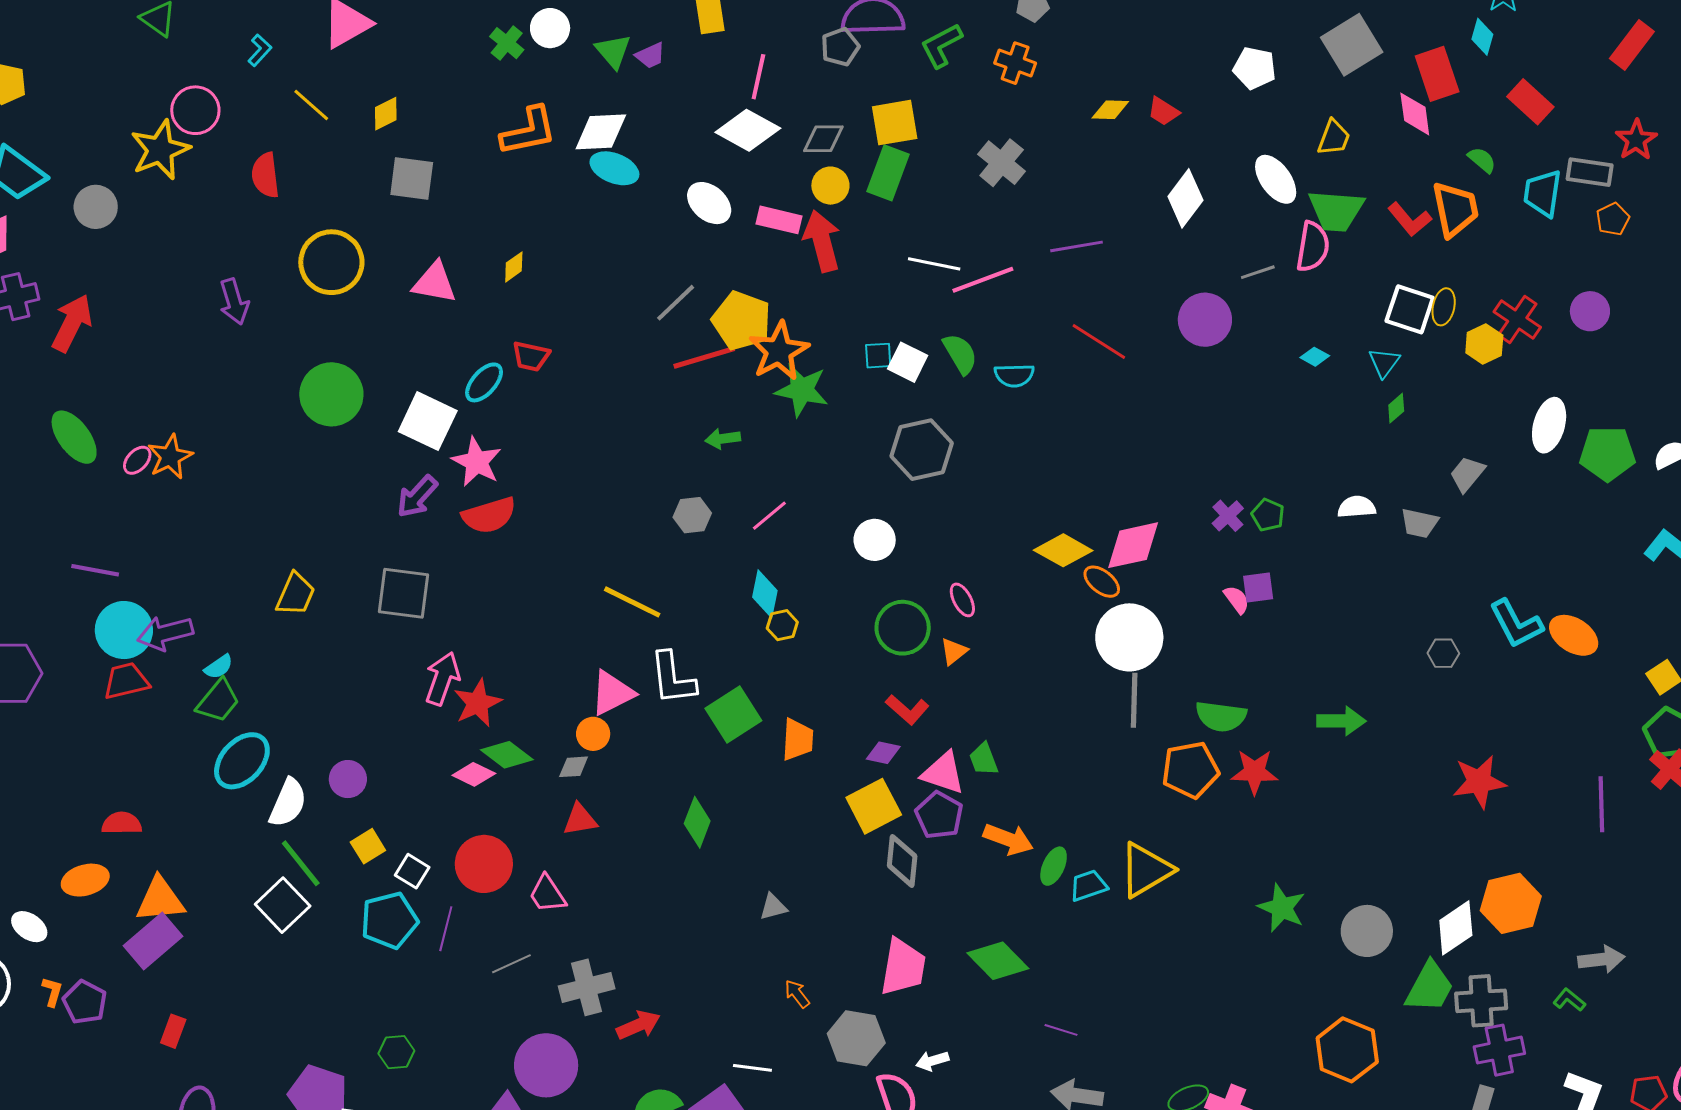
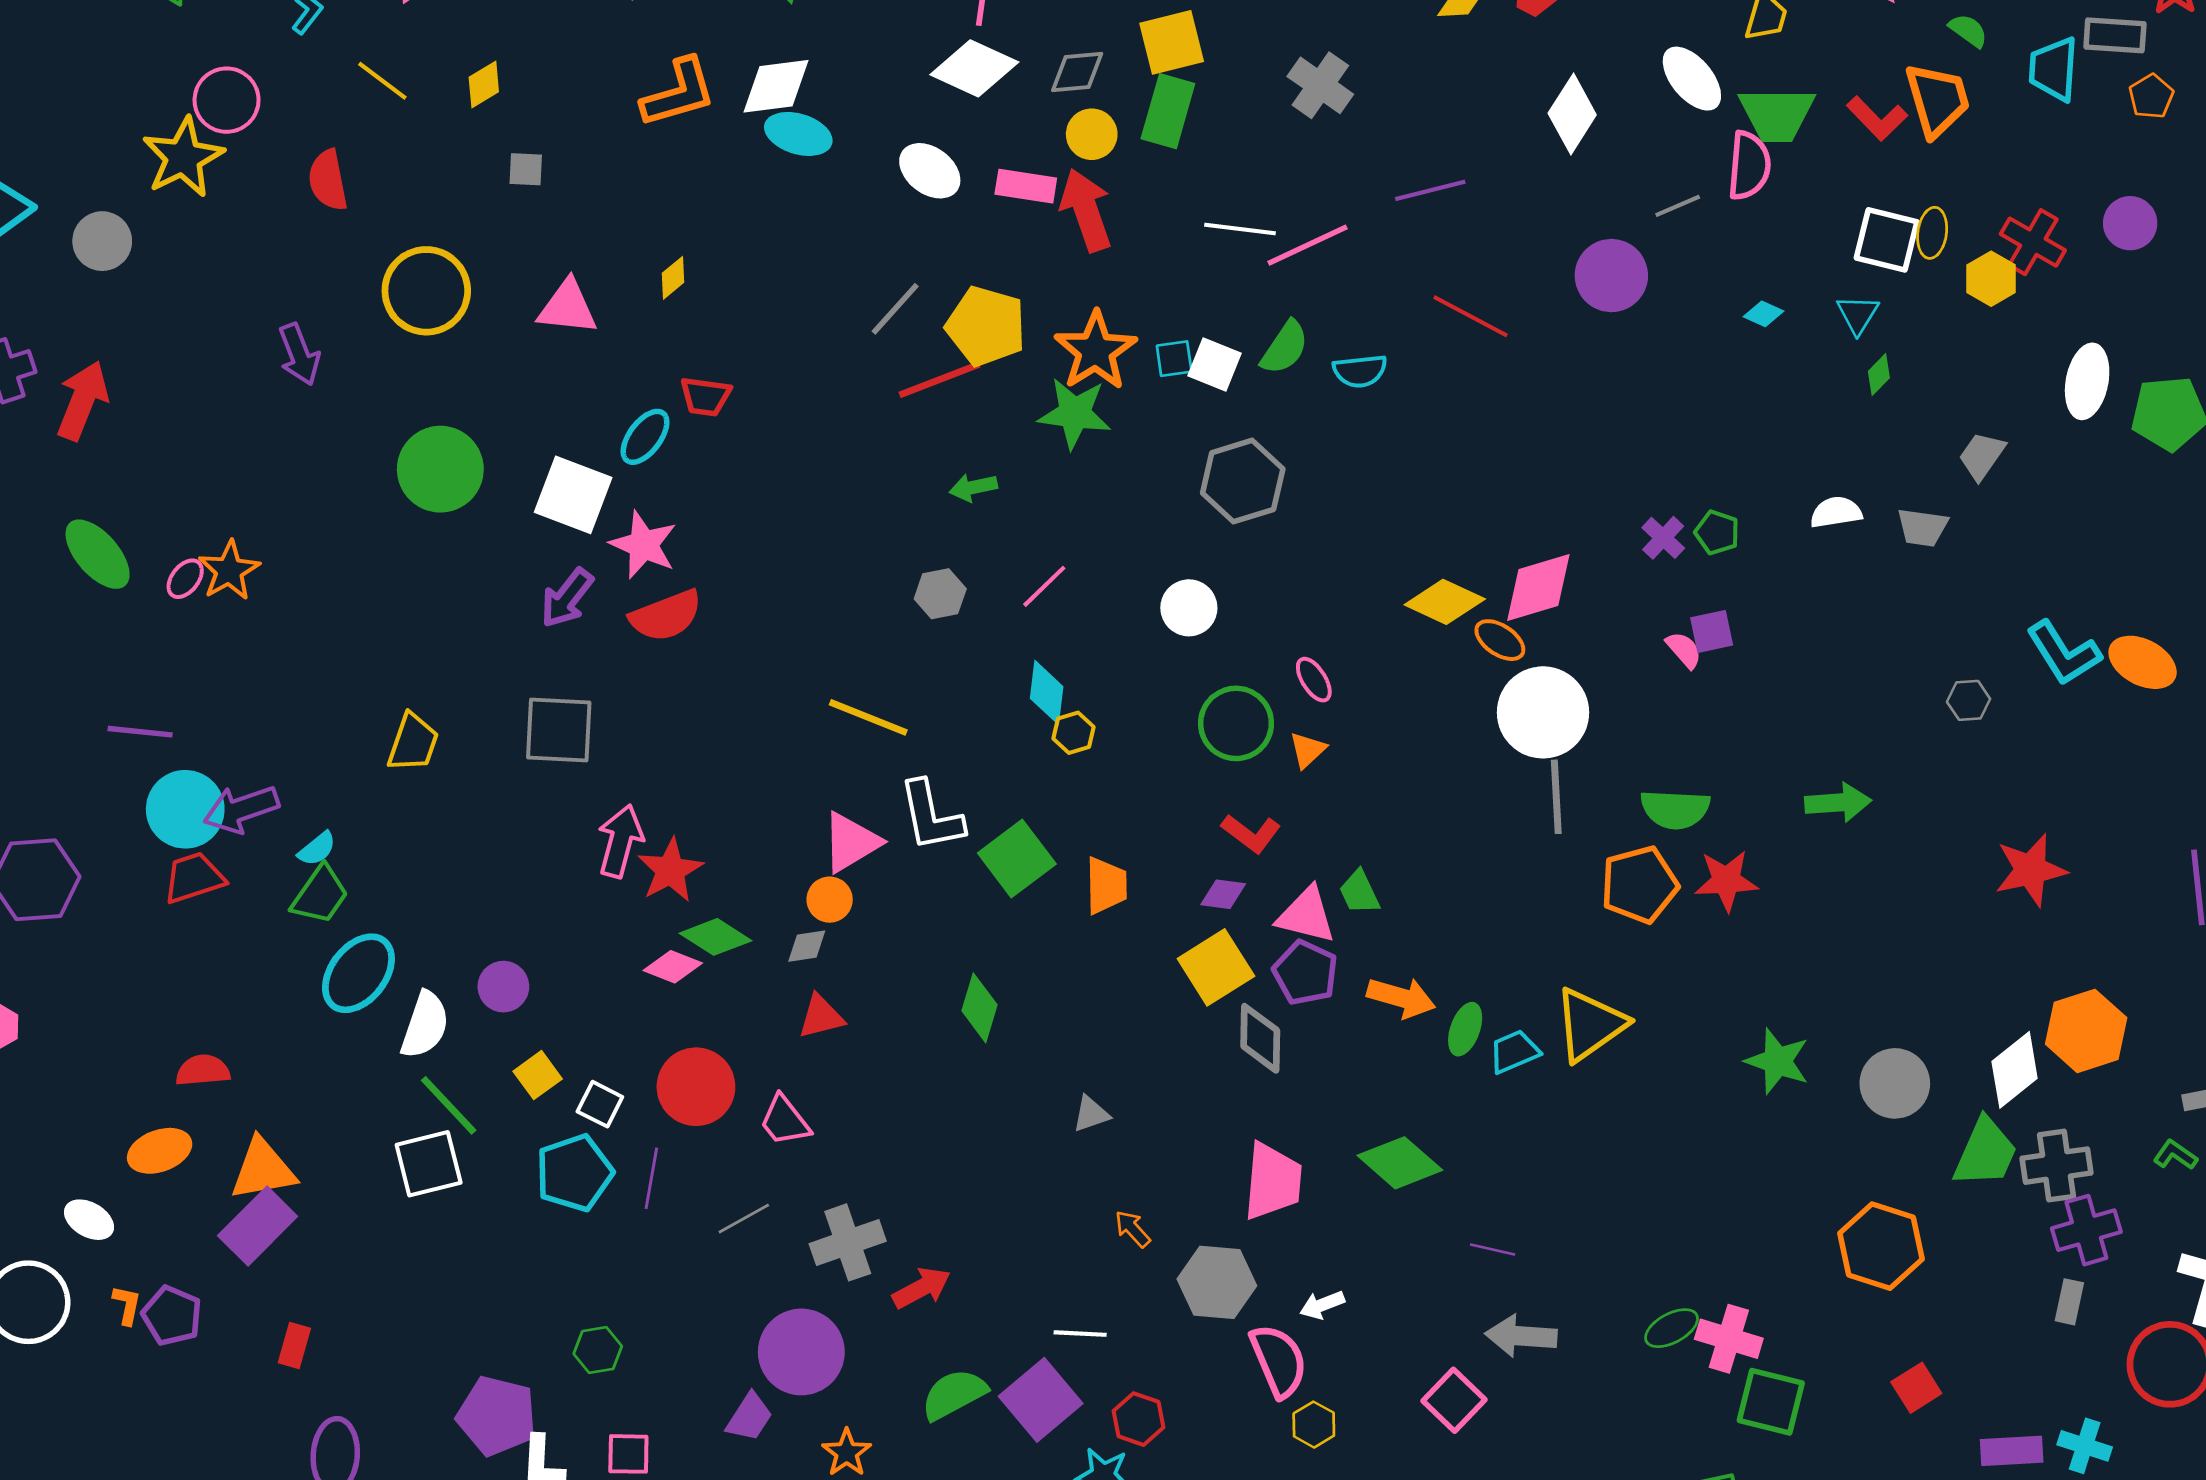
gray square: (412, 179) -> (526, 169), size x0.6
orange star: (779, 351) -> (1095, 351), moved
green semicircle: (960, 354) -> (1285, 348), turned 69
white square: (283, 905) -> (429, 1164), turned 34

